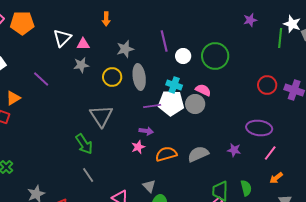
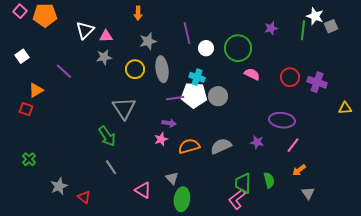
orange arrow: (106, 19) -> (138, 13), moved
purple star: (250, 20) -> (271, 28), moved
pink semicircle: (203, 90) -> (252, 74), moved

